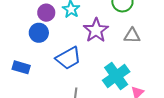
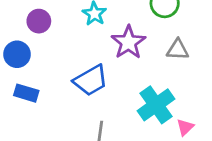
purple circle: (46, 13) -> (39, 21), moved
blue circle: (39, 33) -> (17, 54), moved

